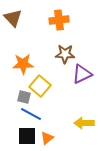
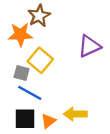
brown star: (65, 54) -> (39, 16), moved, turned -30
yellow arrow: (84, 123) -> (75, 114), moved

